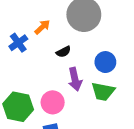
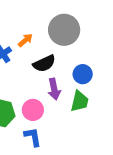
black semicircle: (63, 52) -> (44, 63), size x1.6
green trapezoid: (103, 92) -> (80, 101), turned -90

